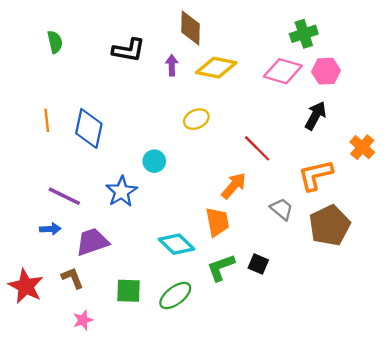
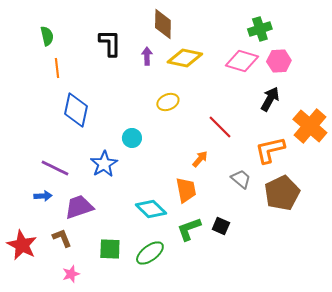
black L-shape: (129, 50) -> (110, 43), turned -100
orange line: (47, 120) -> (57, 68), moved
orange cross: (362, 147) -> (310, 126), size x1.6
orange arrow: (234, 186) -> (200, 159), size x0.7

